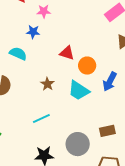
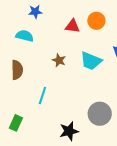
orange circle: (87, 66) -> (96, 21), moved
cyan line: (41, 119) -> (42, 96), moved, turned -36

